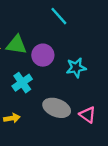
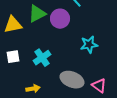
green triangle: (16, 45) -> (37, 14), moved, turned -36
purple circle: (43, 55) -> (60, 19), moved

